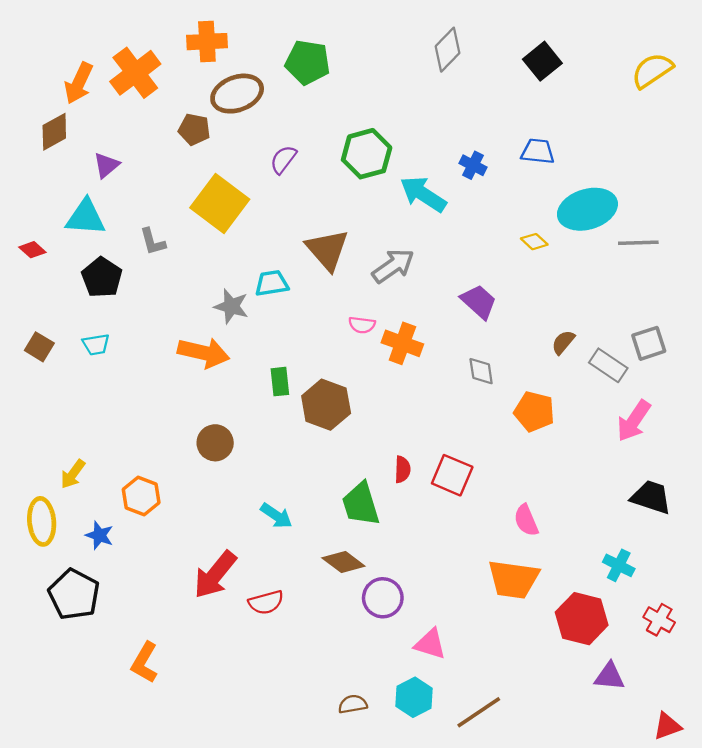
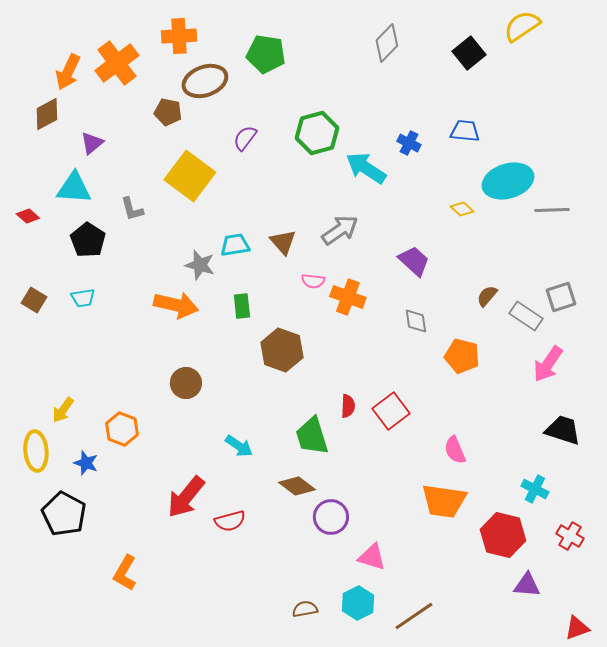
yellow semicircle: (652, 70) -> (522, 26), moved
brown triangle: (327, 250) -> (283, 242), moved, size x0.7
green rectangle: (280, 382) -> (242, 306), moved
red square: (452, 475) -> (391, 411), turned 30

